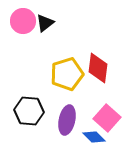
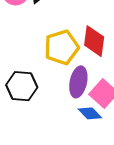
purple ellipse: (67, 120) -> (78, 82), moved

